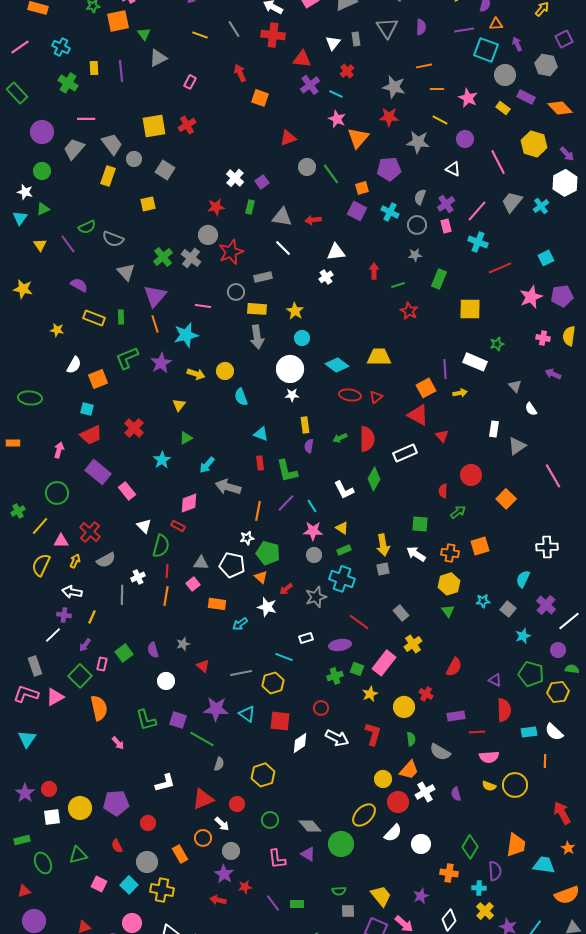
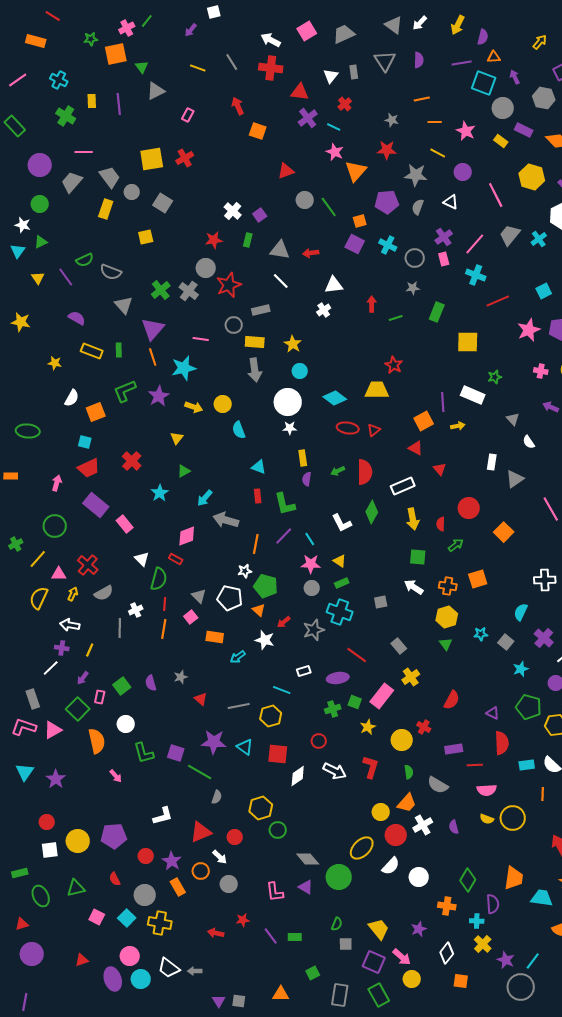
gray star: (394, 87) -> (392, 120), size x0.6
gray semicircle: (420, 197) -> (418, 207), moved
red star: (409, 311) -> (394, 365), moved
red triangle: (418, 415) -> (416, 448), size x0.7
yellow arrow: (383, 545) -> (413, 519), moved
gray triangle: (201, 563) -> (199, 596), turned 42
white circle: (166, 681) -> (126, 724), moved
purple star: (25, 793) -> (56, 779), moved
green circle: (270, 820) -> (278, 830), moved
purple star: (224, 874) -> (172, 861), moved
green semicircle: (339, 891) -> (337, 924), turned -64

